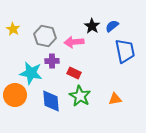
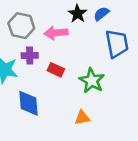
green star: (80, 96) -> (92, 81), moved
orange triangle: (115, 99) -> (82, 118), moved

